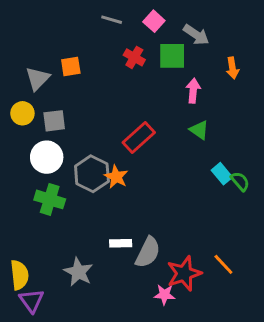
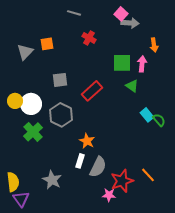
pink square: (154, 21) -> (121, 14), moved
gray arrow: (196, 35) -> (130, 23), turned -30
green square: (172, 56) -> (122, 63), moved
pink arrow: (193, 91) -> (142, 64), moved
yellow circle: (22, 113) -> (15, 101), moved
gray square: (54, 121) -> (60, 80), moved
orange star: (116, 177) -> (87, 141), moved
green cross: (50, 199) -> (33, 132), turned 30
white rectangle: (121, 243) -> (80, 161), turned -72

